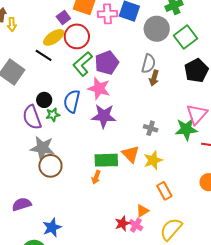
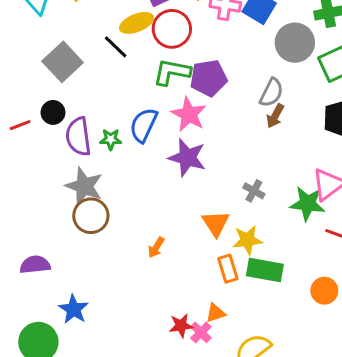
green L-shape: (83, 64) -> (172, 72), turned 40
black circle: (44, 100) -> (53, 112), moved
green rectangle: (106, 160) -> (265, 270), moved
orange rectangle: (164, 191) -> (228, 269), moved
blue star: (52, 227) -> (74, 309), turned -30

